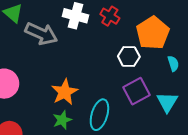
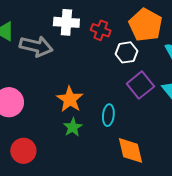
red cross: (110, 16) -> (101, 30), moved
cyan ellipse: (99, 115) -> (108, 115), size x0.7

